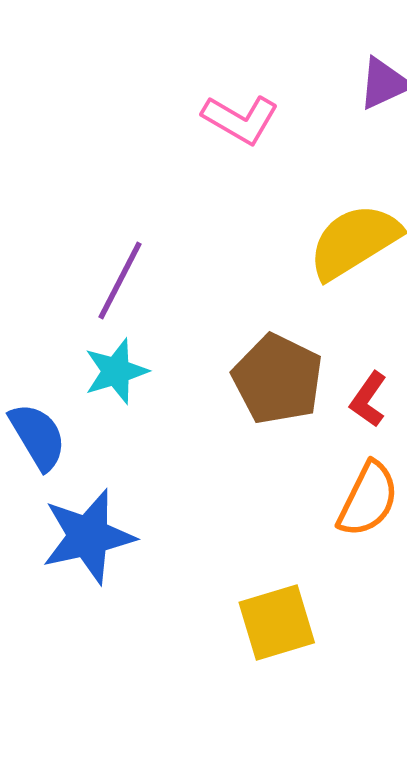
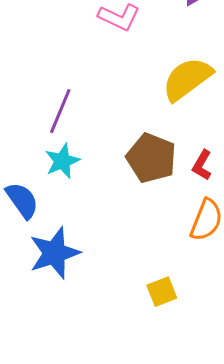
yellow square: (277, 622) -> (162, 292), size x0.7

